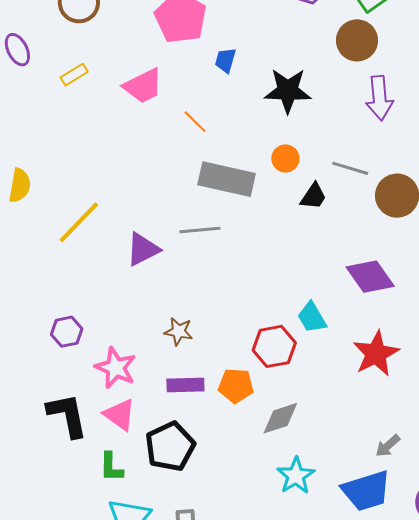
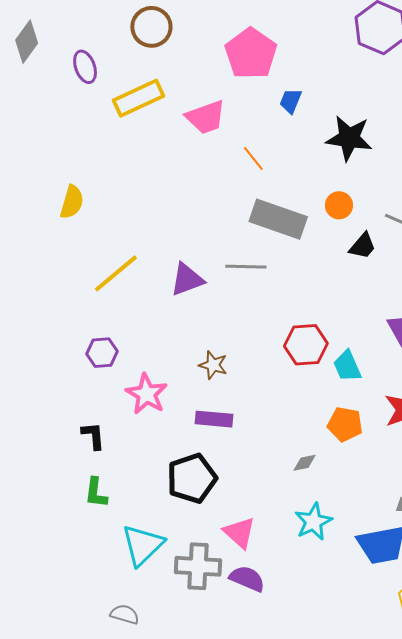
yellow rectangle: (74, 75) -> (138, 98), size x1.8
yellow line: (79, 222) -> (116, 273), moved
red hexagon: (274, 346) -> (306, 345), moved
orange pentagon: (236, 386) -> (345, 424), moved
black L-shape: (67, 415) -> (93, 436), size x0.6
pink triangle: (120, 415) -> (240, 533), moved
gray diamond: (280, 418) -> (305, 463), size x0.6
green L-shape: (111, 467) -> (96, 493), moved

